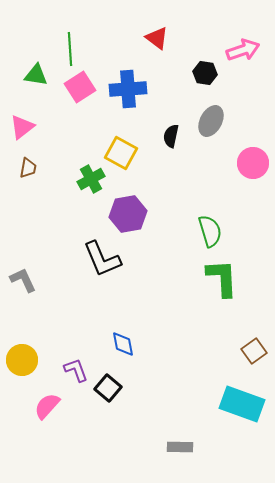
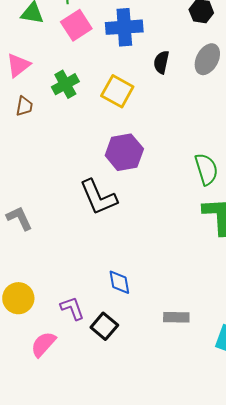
black semicircle: (171, 136) -> (161, 62), moved
green cross: (91, 179) -> (65, 84), moved
gray rectangle: (180, 447) -> (176, 317), moved

